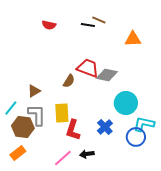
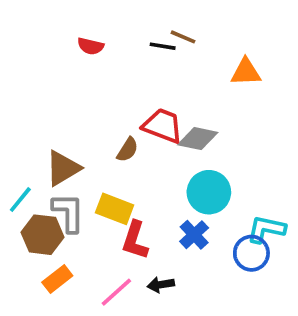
brown triangle: (34, 91) -> (63, 168), size x1.5
cyan circle: (126, 103) -> (209, 192), moved
yellow rectangle: (62, 113) -> (115, 209), turned -66
orange rectangle: (18, 153) -> (57, 279), moved

